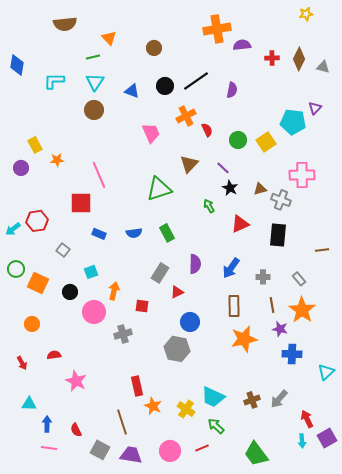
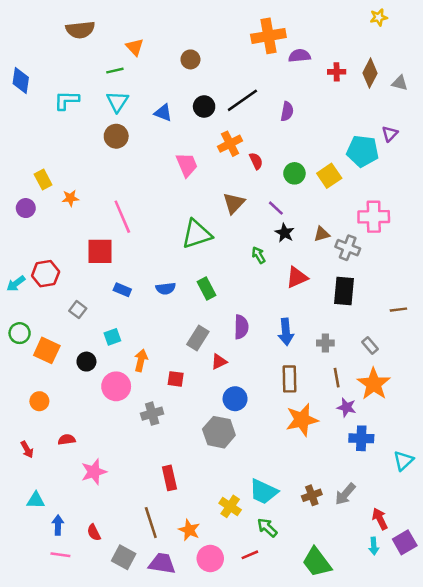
blue arrow: (231, 268) -> (286, 332), turned -40
pink star: (76, 381) -> (94, 472), turned 30
orange star: (153, 406) -> (189, 530), moved

